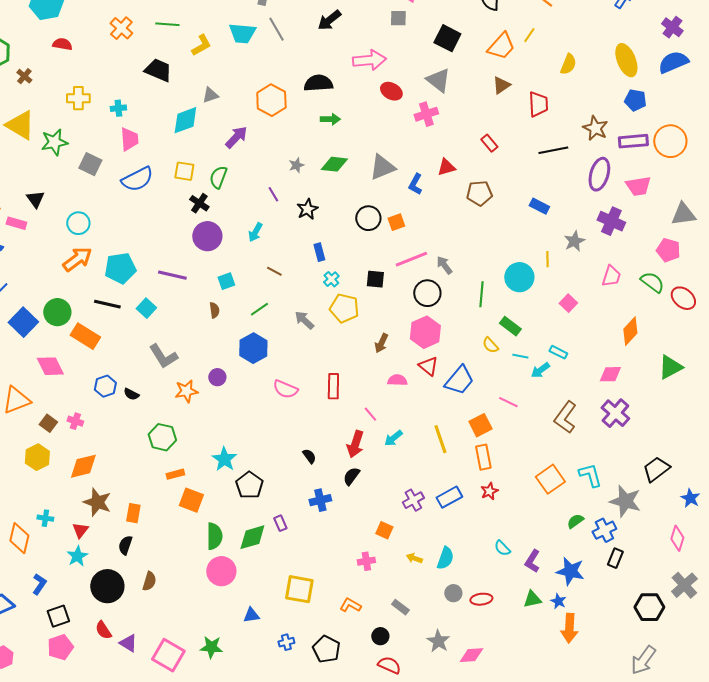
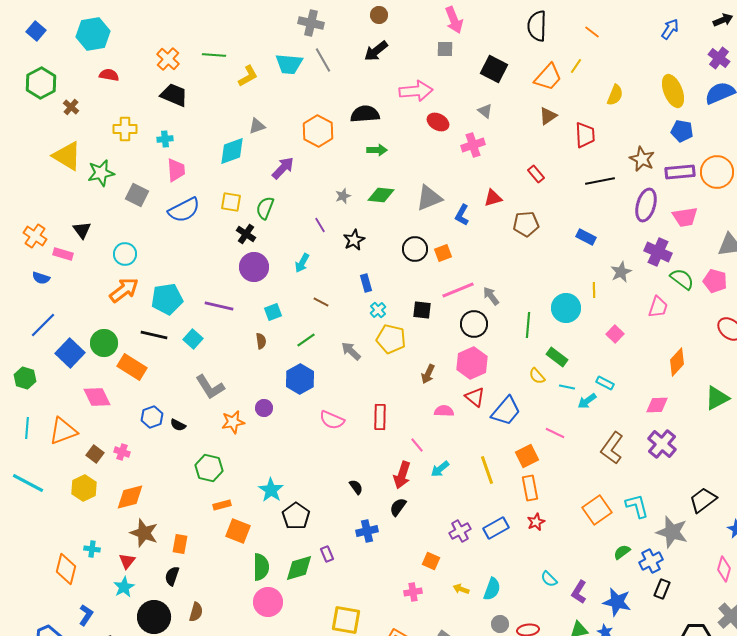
black trapezoid: (158, 70) -> (174, 95), moved
gray triangle: (438, 80) -> (485, 111), size x0.6
green semicircle: (652, 282) -> (682, 279), moved

